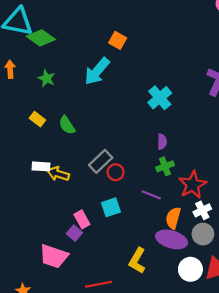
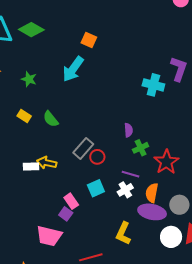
green diamond: (41, 38) -> (31, 30), moved
cyan cross: (160, 98) -> (153, 85), moved, turned -30
purple semicircle: (162, 142) -> (128, 130), moved
white rectangle: (41, 166) -> (31, 167), moved
white cross: (202, 210) -> (125, 190), moved

